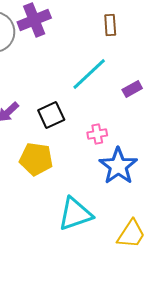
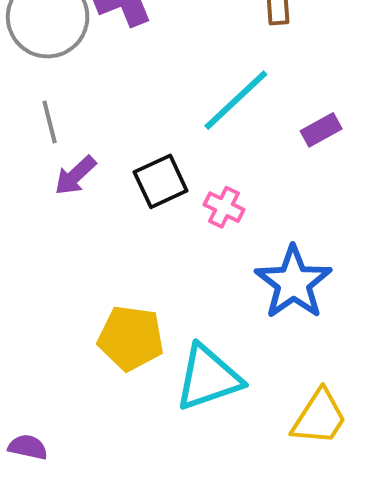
pink cross: (97, 134) -> (224, 207), moved, turned 36
yellow pentagon: (36, 159) -> (131, 338), moved

